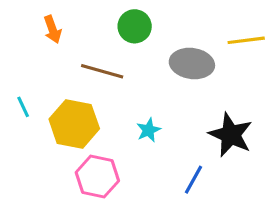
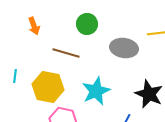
cyan line: (23, 107) -> (15, 76), turned 32
cyan star: (149, 130) -> (96, 91), size x1.8

